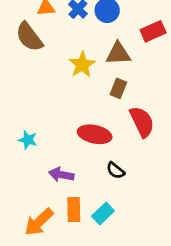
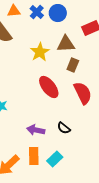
brown rectangle: (118, 88) -> (73, 65), moved
red ellipse: (95, 134) -> (49, 87), moved, turned 40
purple arrow: (61, 175) -> (36, 130), moved

